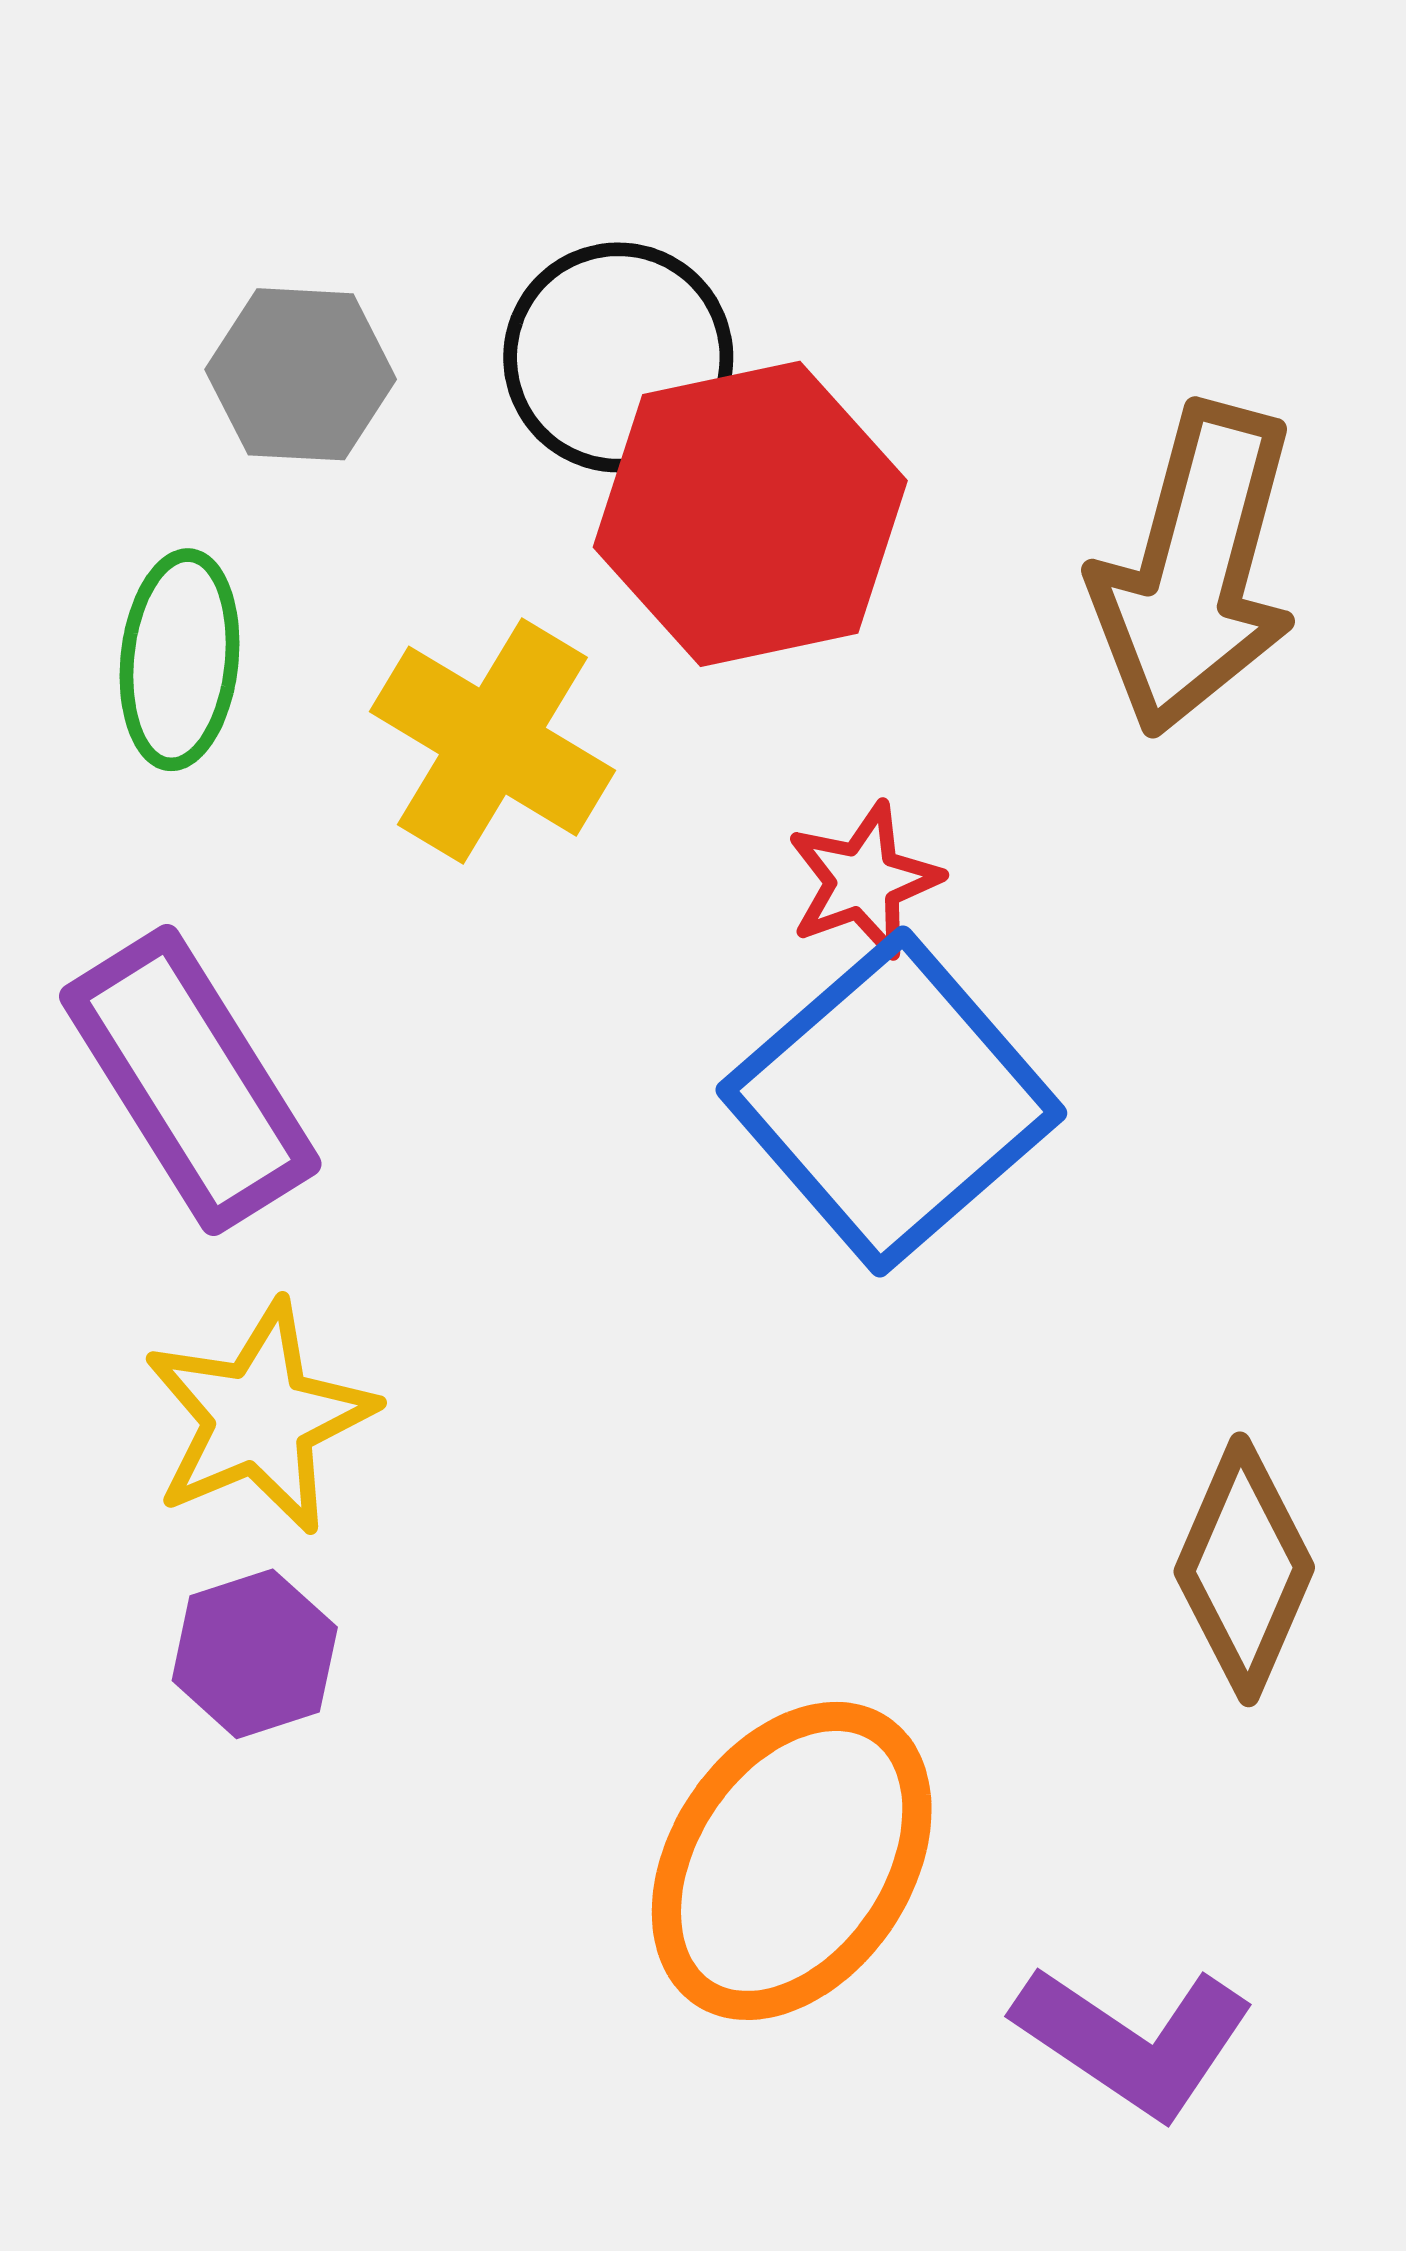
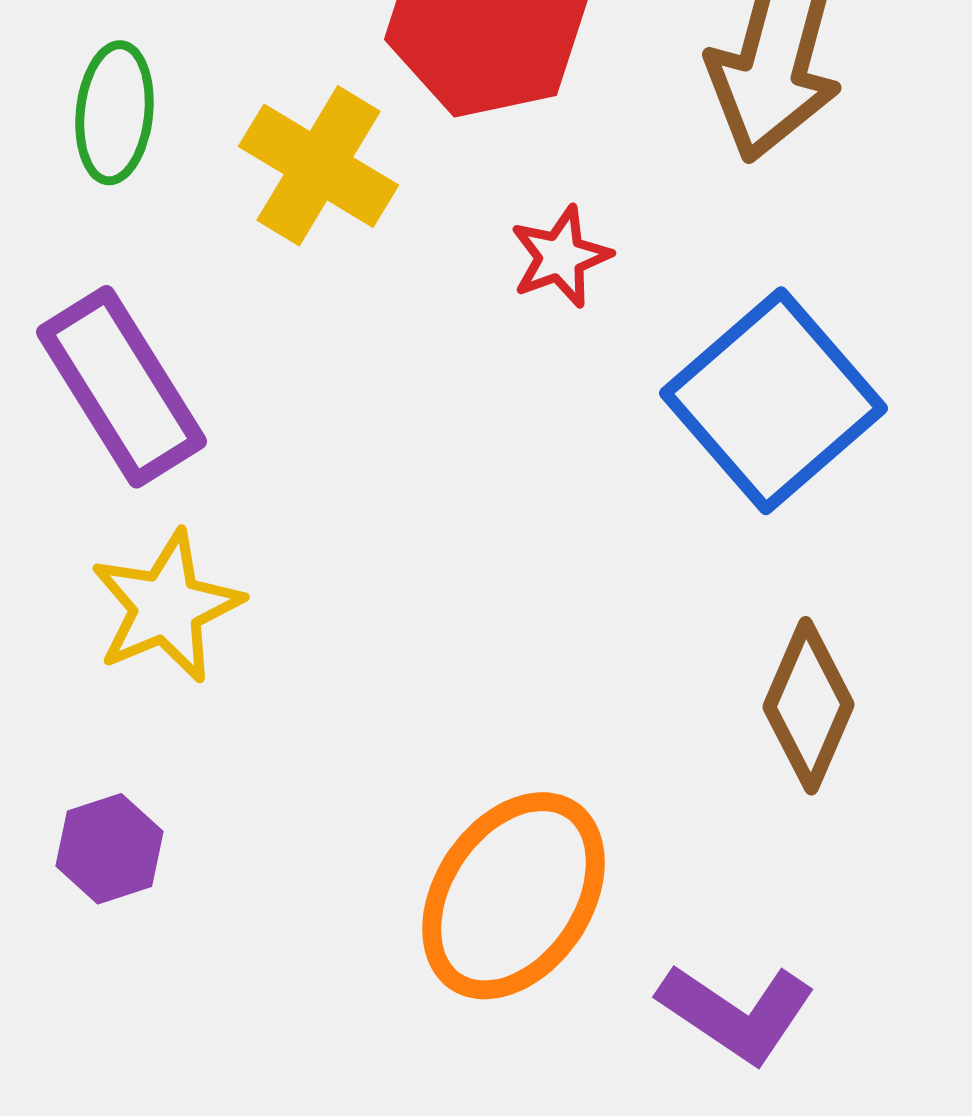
blue square: (891, 1102) -> (773, 401), moved
purple hexagon: (255, 1654) -> (109, 849), moved

